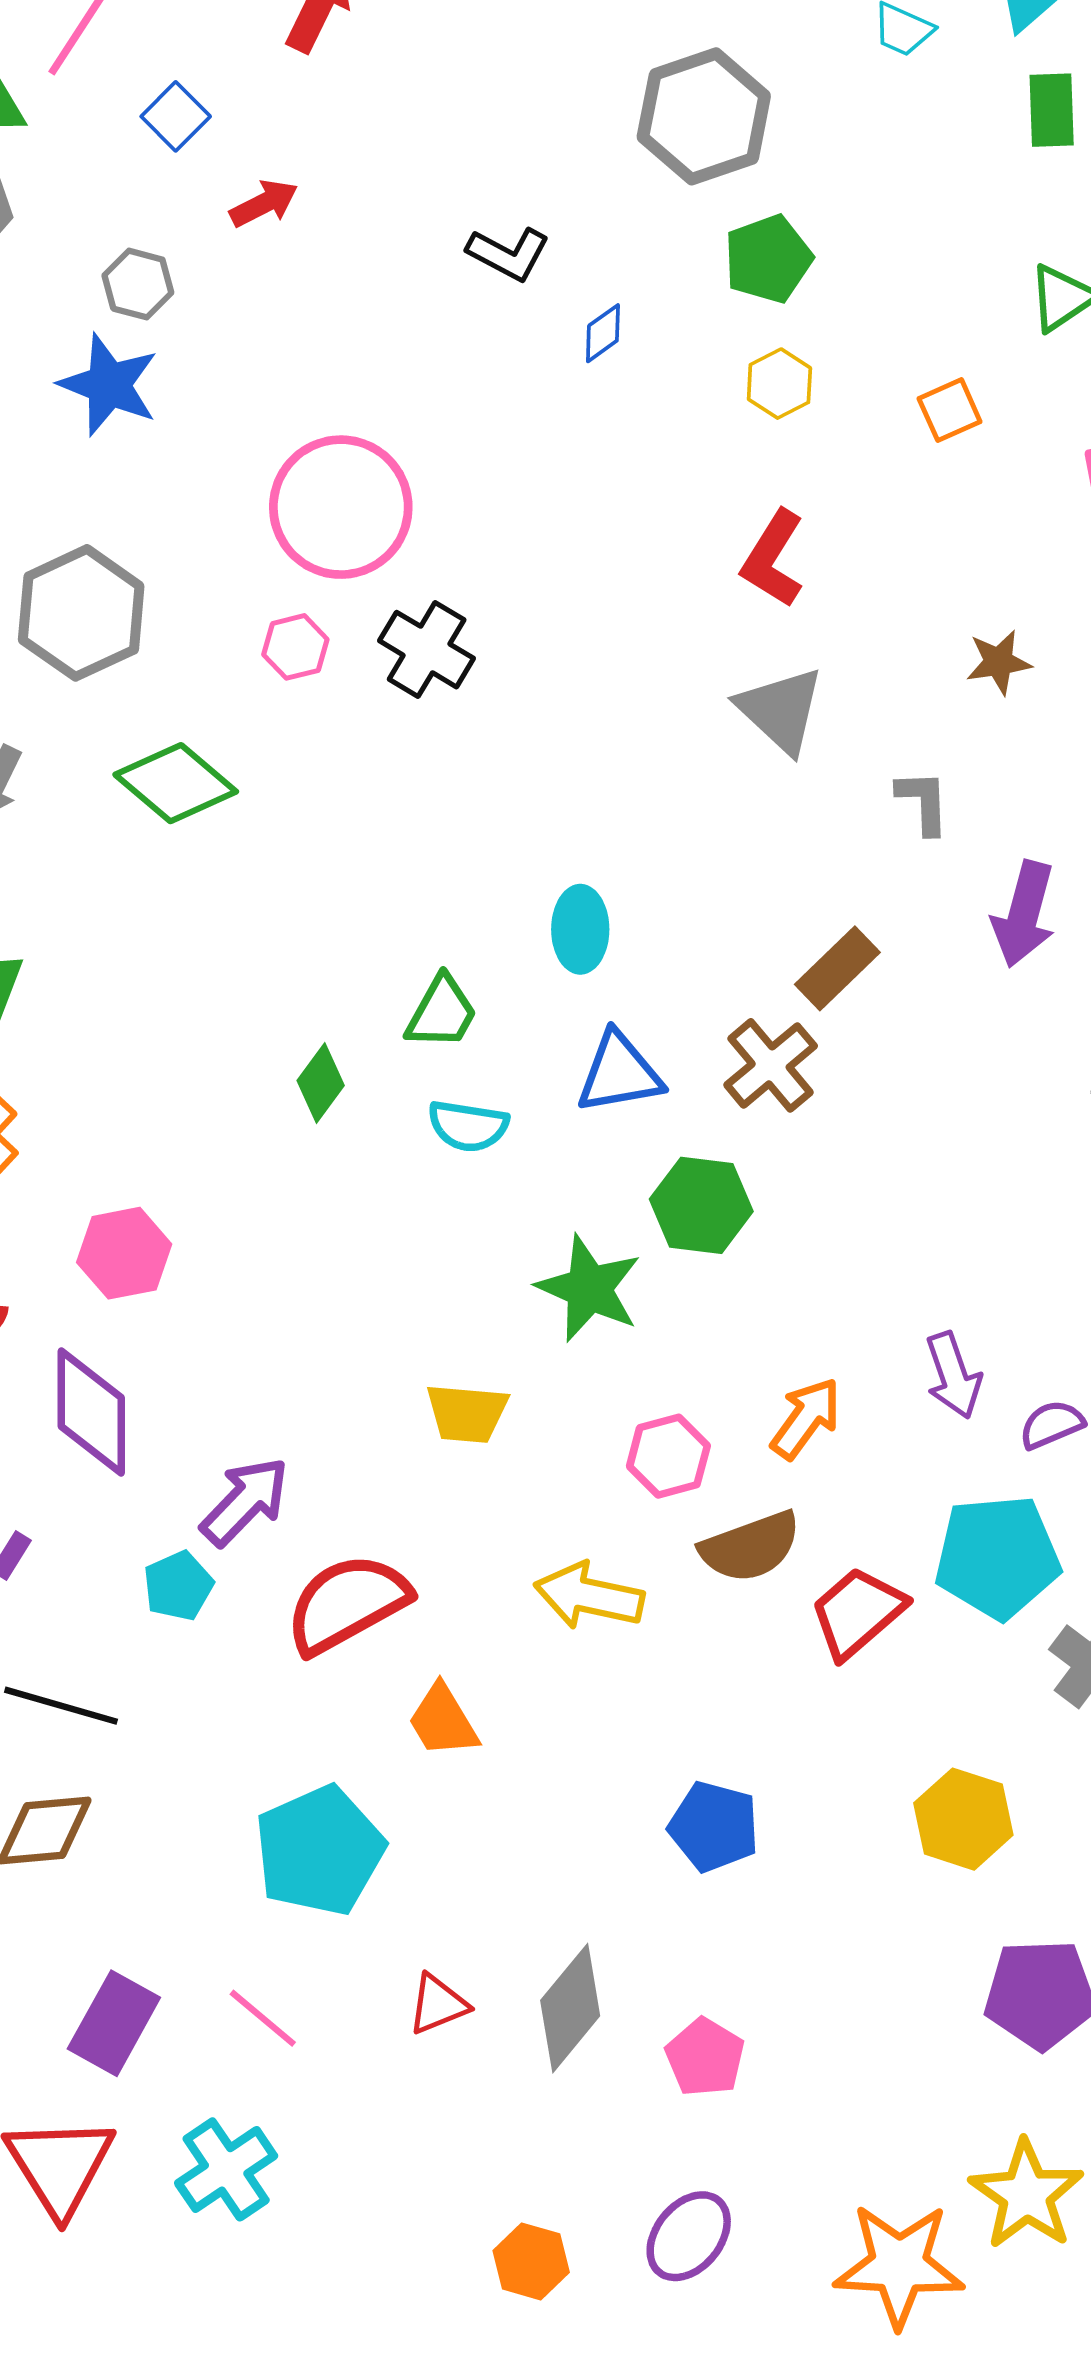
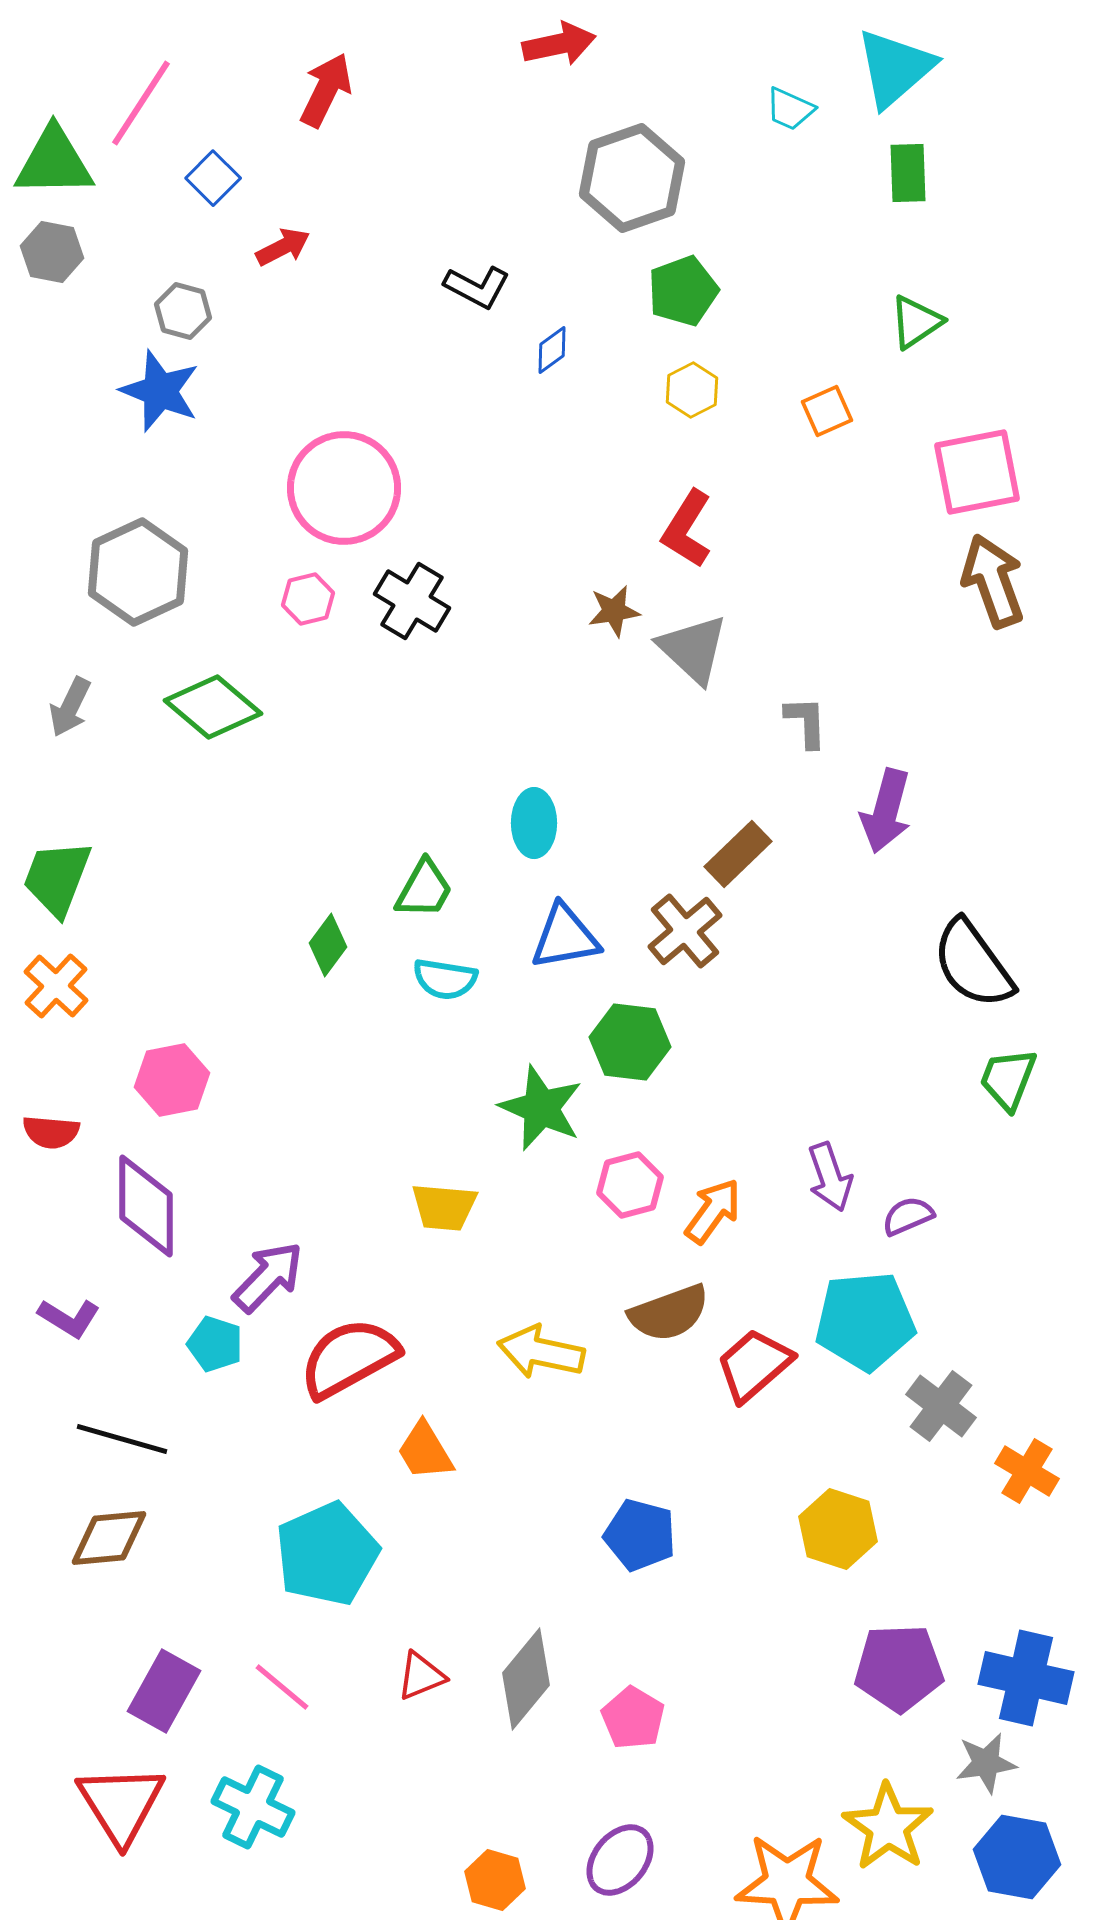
brown star: (999, 662) -> (614, 611), moved
pink hexagon: (668, 1456) -> (630, 1185), moved
cyan pentagon: (178, 1586) -> (215, 1344), turned -30
cyan cross: (226, 2169) -> (253, 1807), turned -30

